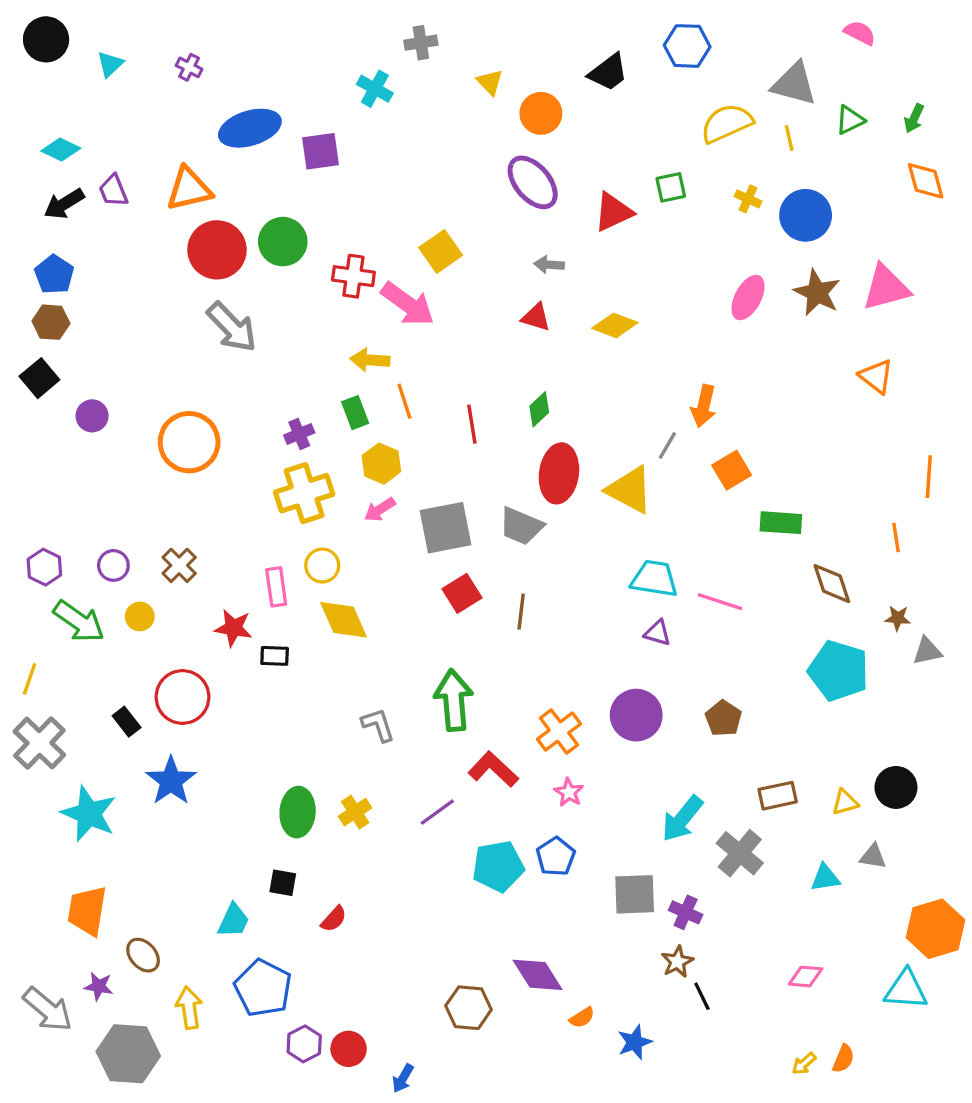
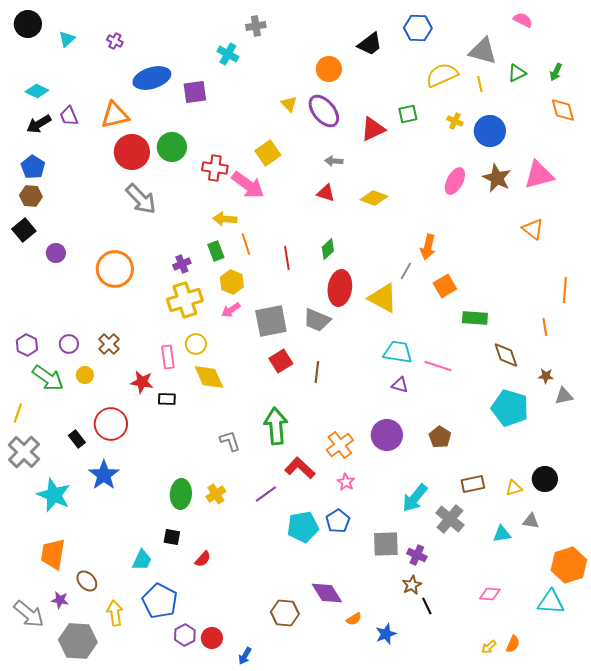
yellow triangle: (490, 82) -> (289, 104), moved

